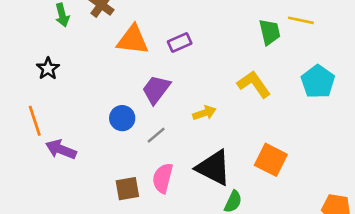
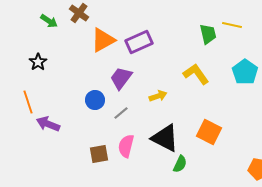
green arrow: (62, 15) -> (49, 21), turned -42
orange triangle: (133, 40) -> (103, 40), turned -36
purple rectangle: (180, 42) -> (139, 42), size x1.5

